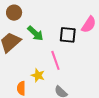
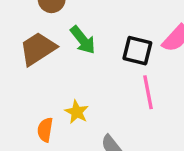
pink line: (55, 60) -> (148, 92), moved

